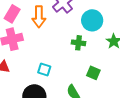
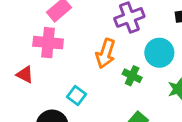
orange arrow: (39, 17) -> (105, 53), moved

